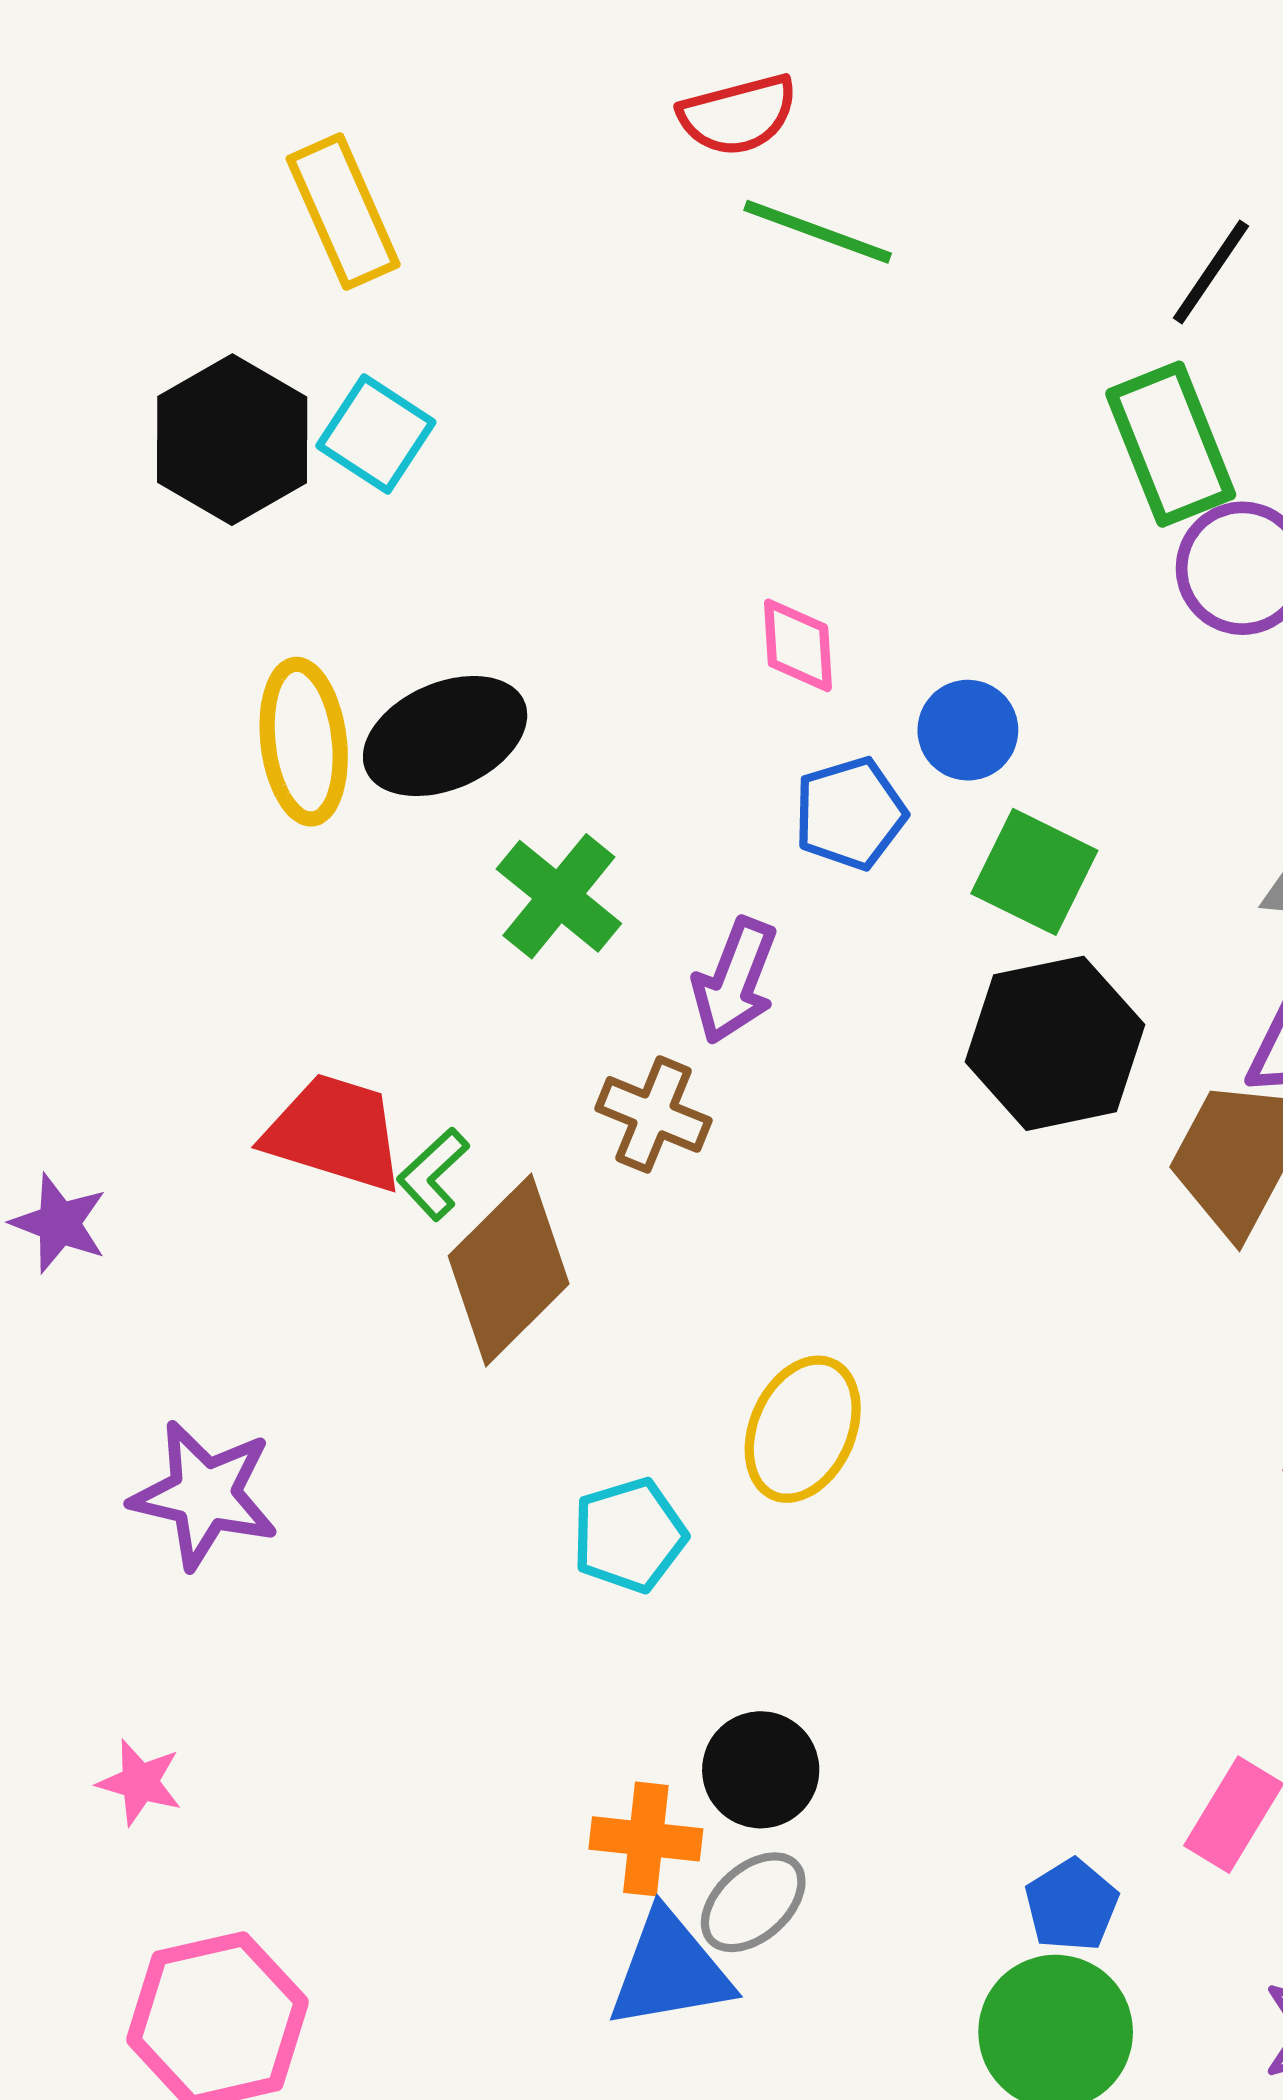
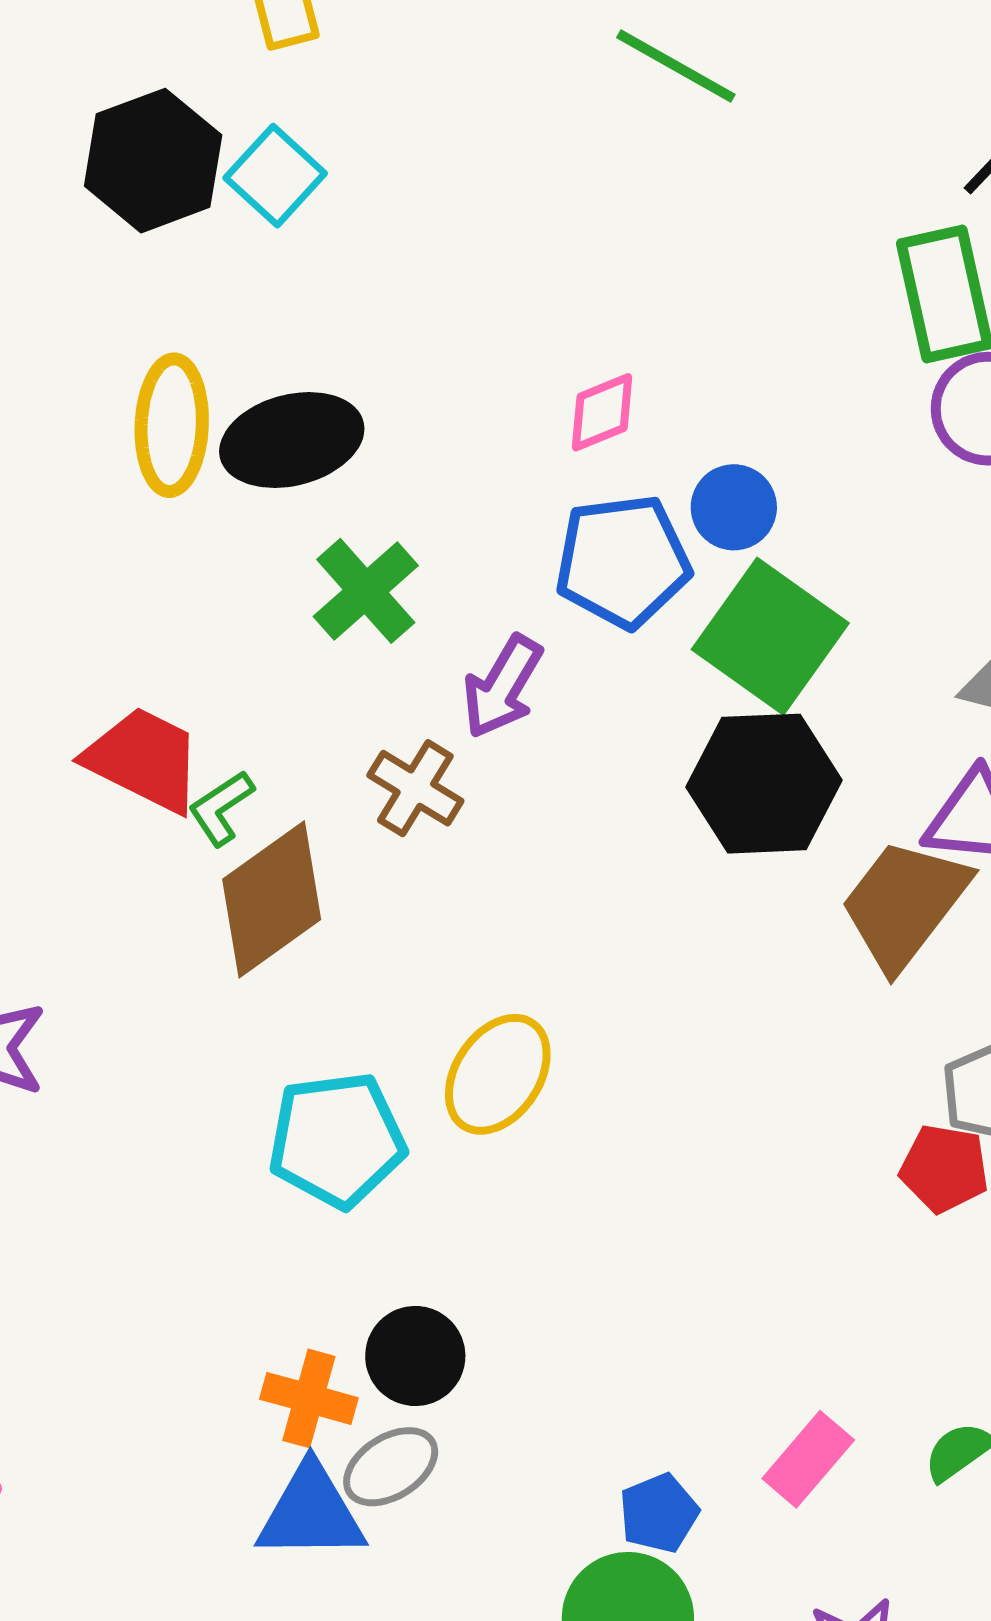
pink diamond: (798, 645) -> (602, 412), turned 62
blue pentagon: (850, 813) -> (623, 561), size x1.4
green square: (1034, 872) -> (770, 636), size x1.4
cyan pentagon: (629, 1535) -> (337, 1140), size x1.4

